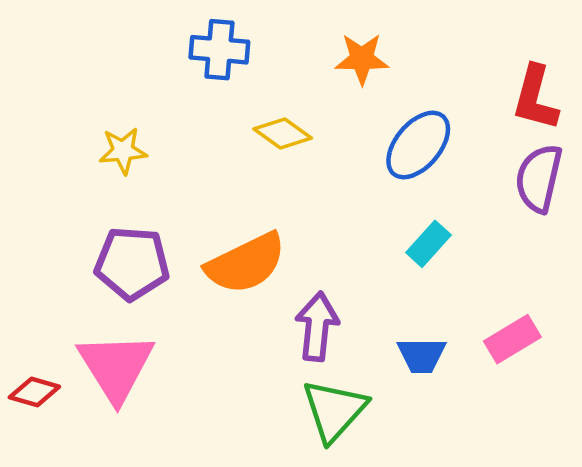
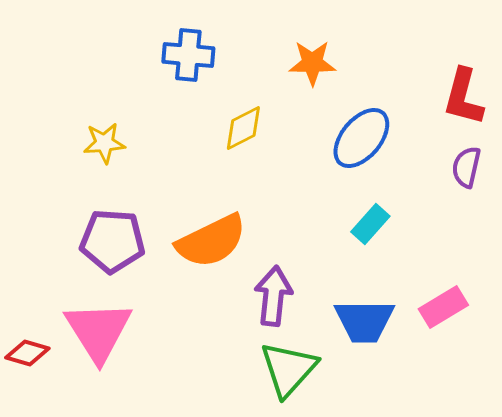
yellow diamond: (283, 134) -> (243, 128), turned -63
purple semicircle: (539, 178) -> (466, 167), size x0.7
blue trapezoid: (422, 355) -> (364, 321), size x1.4

